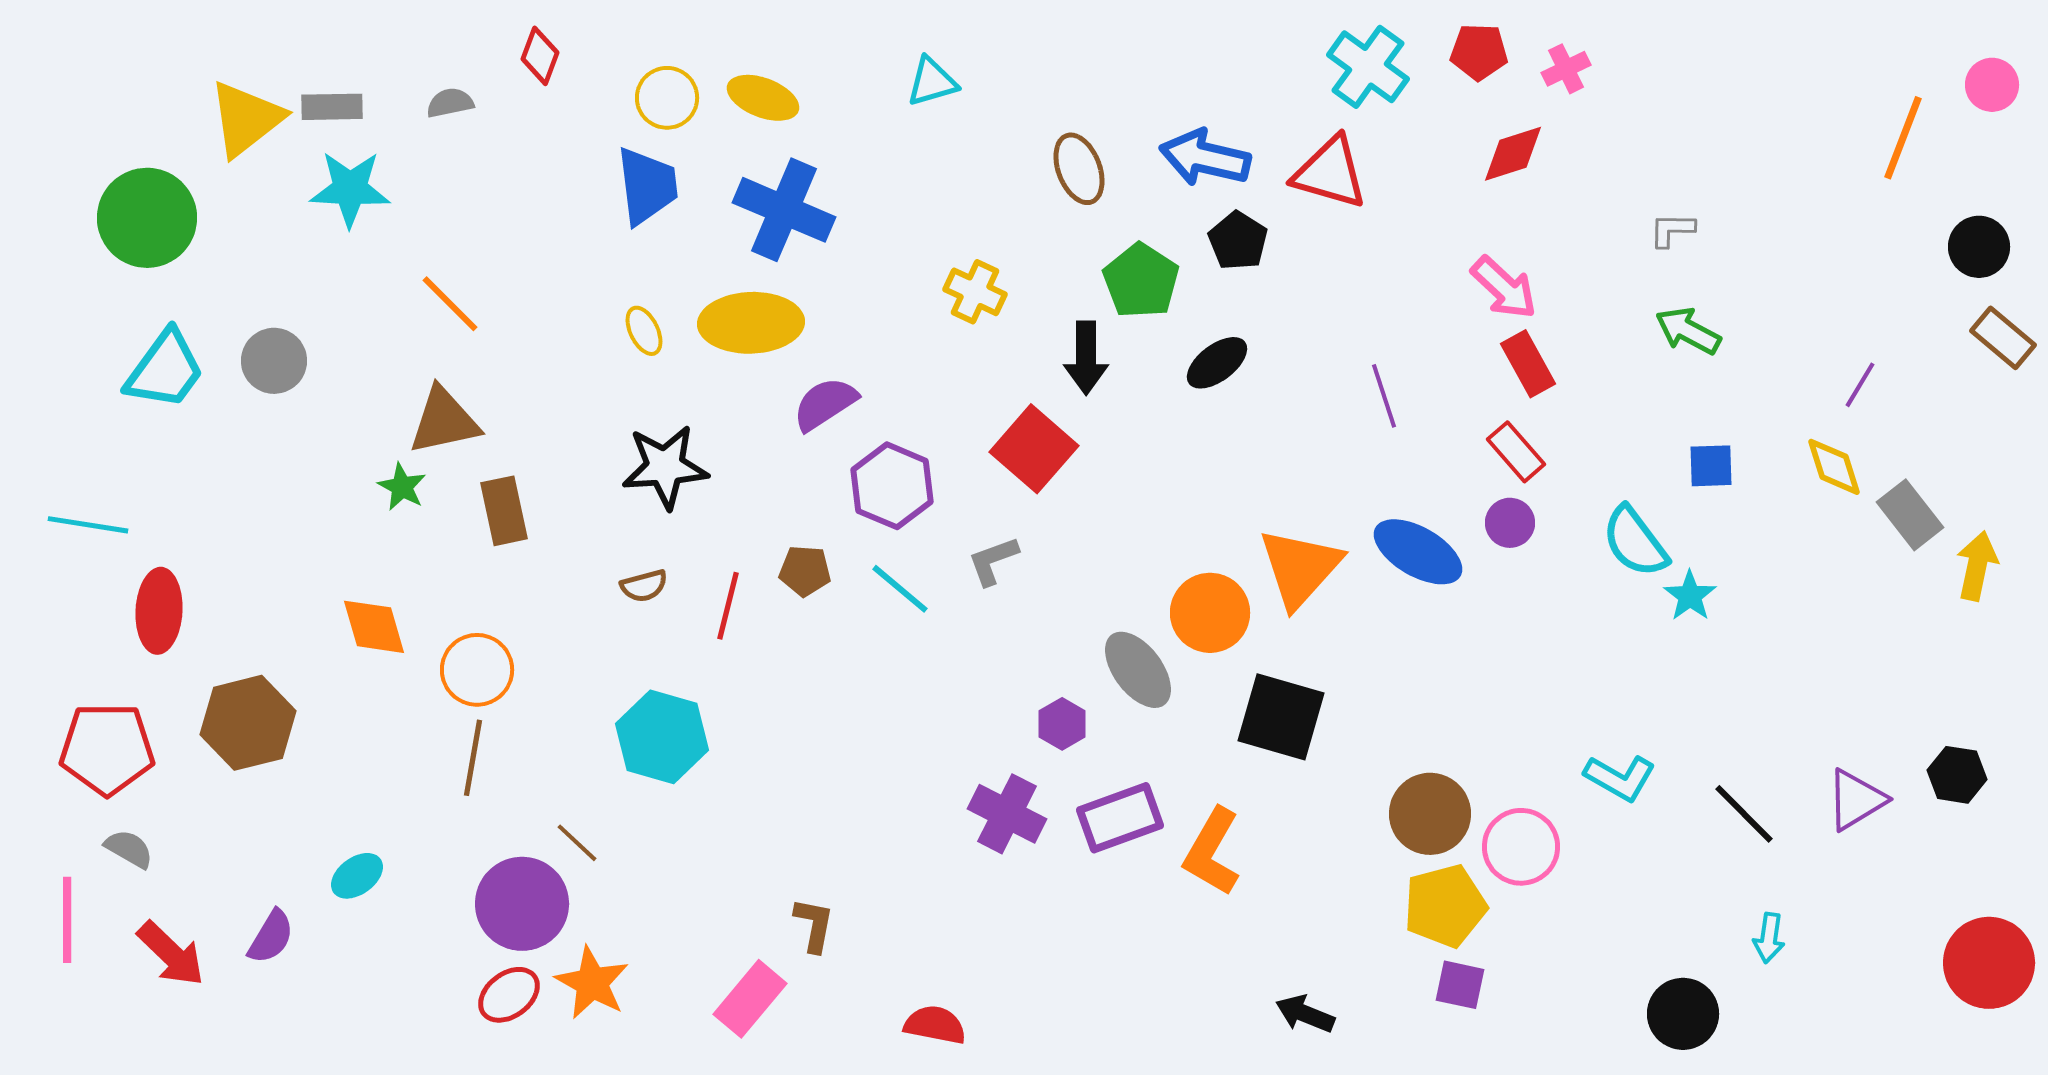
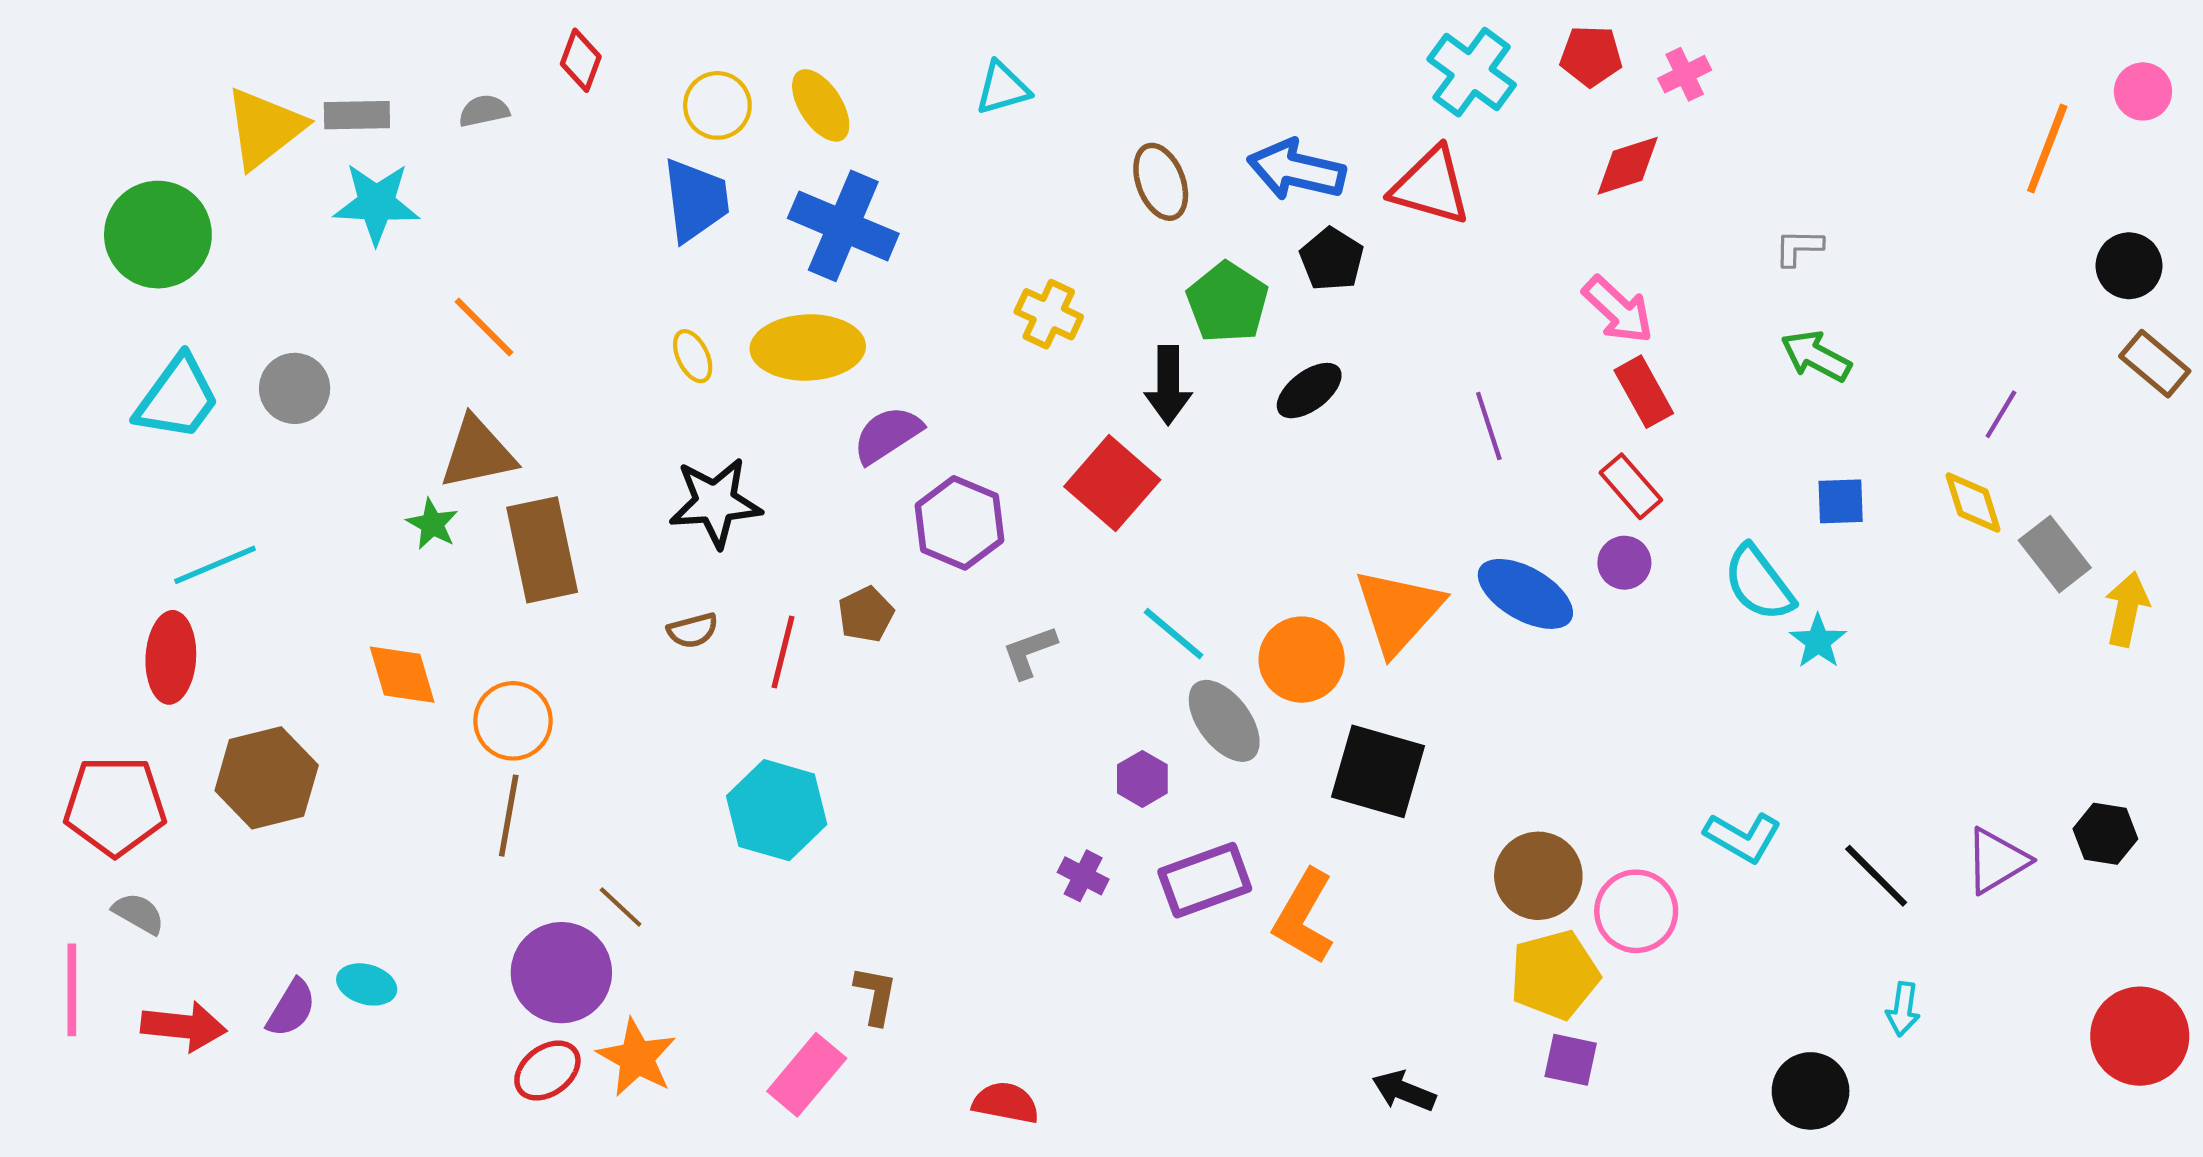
yellow ellipse: (763, 98) -> (821, 105), turned 36
brown rectangle: (504, 511) -> (542, 550), size x1.4
cyan line: (88, 525) -> (215, 565), moved, turned -32
gray L-shape: (993, 561) -> (1029, 652), moved
brown pentagon: (805, 571) -> (866, 614), turned -30
cyan line: (900, 589) -> (1174, 634), moved
cyan hexagon: (662, 737) -> (777, 810), moved
purple cross: (1007, 814) -> (1083, 876), size x0.6
cyan ellipse: (357, 876) -> (367, 984), moved, turned 52
red arrow: (171, 954) -> (184, 1026), turned -38

